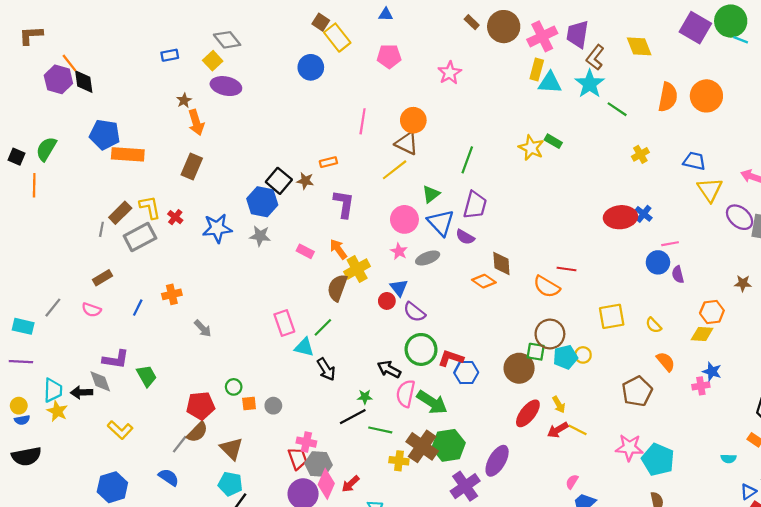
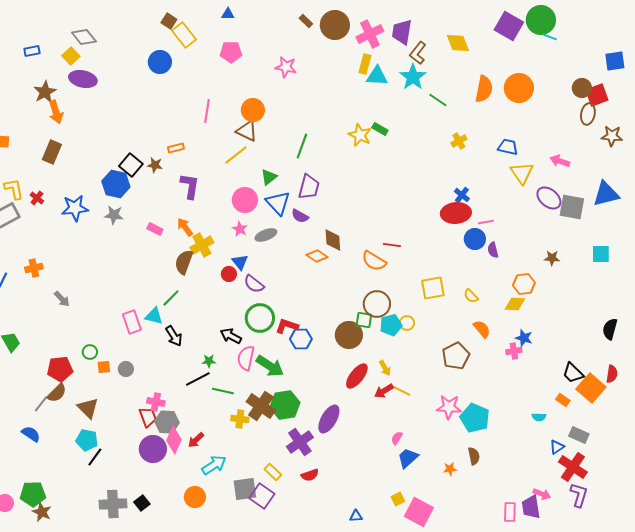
pink star: (450, 73) -> (286, 67), turned -30
brown star: (184, 100) -> (45, 92), size x1.6
red ellipse: (620, 217) -> (456, 213), moved
pink rectangle: (284, 323) -> (132, 322), moved

